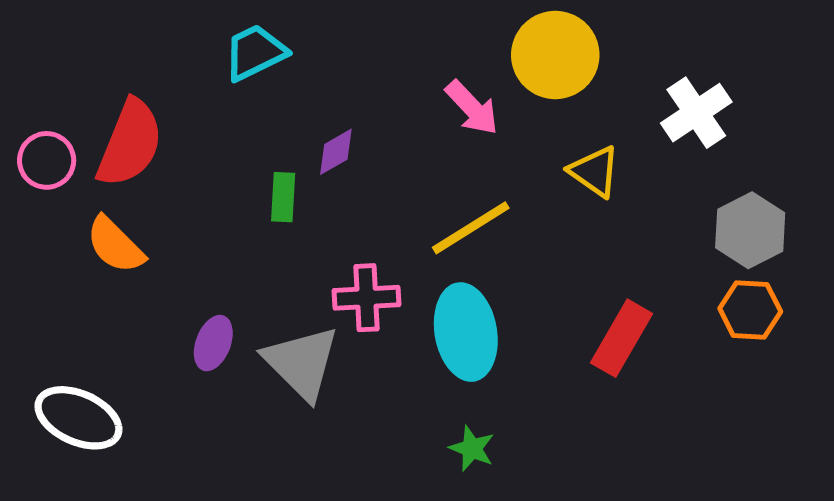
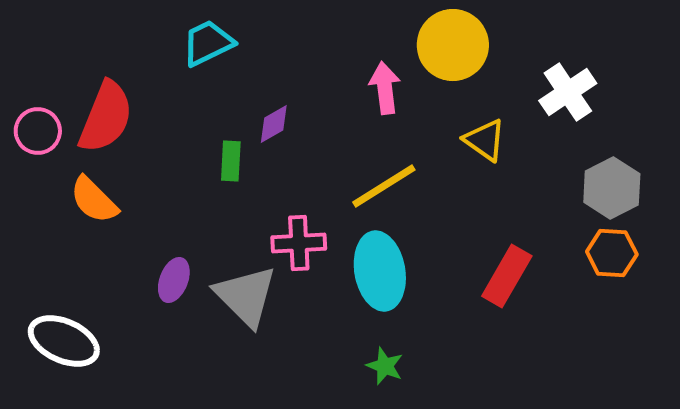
pink arrow: (472, 108) -> (385, 88), turned -144

